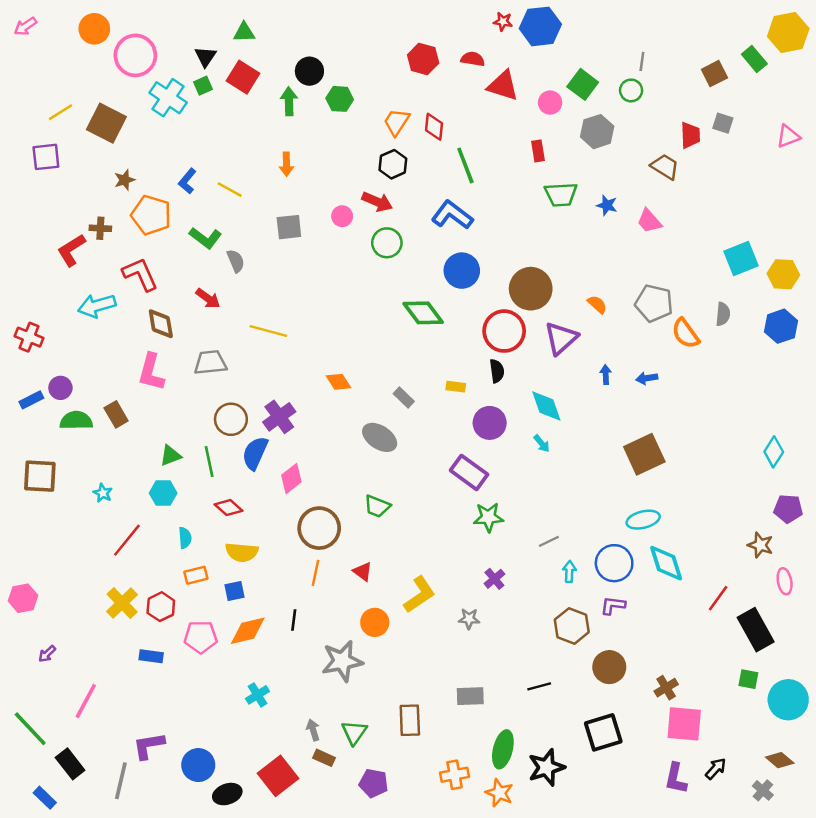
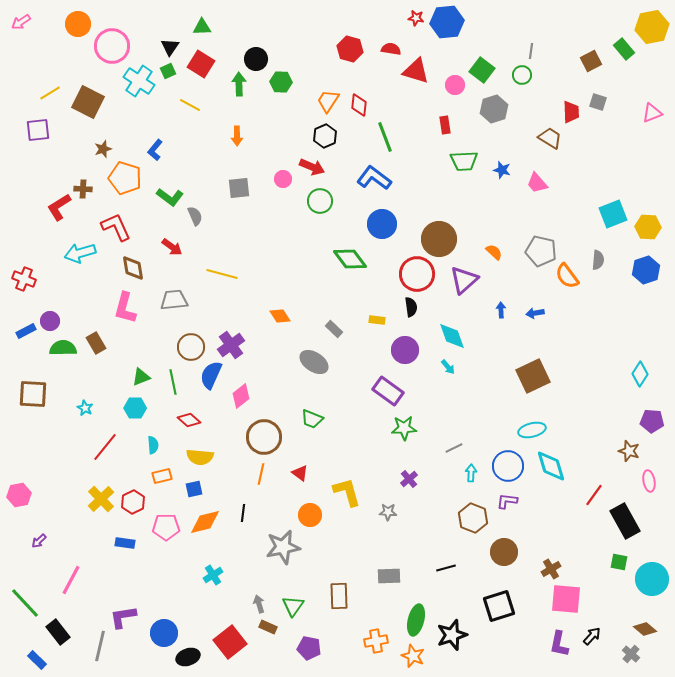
yellow line: (230, 190) -> (190, 105), moved
yellow L-shape: (419, 595) -> (347, 492), turned -72

